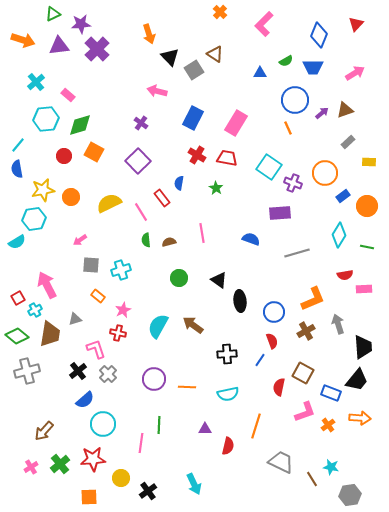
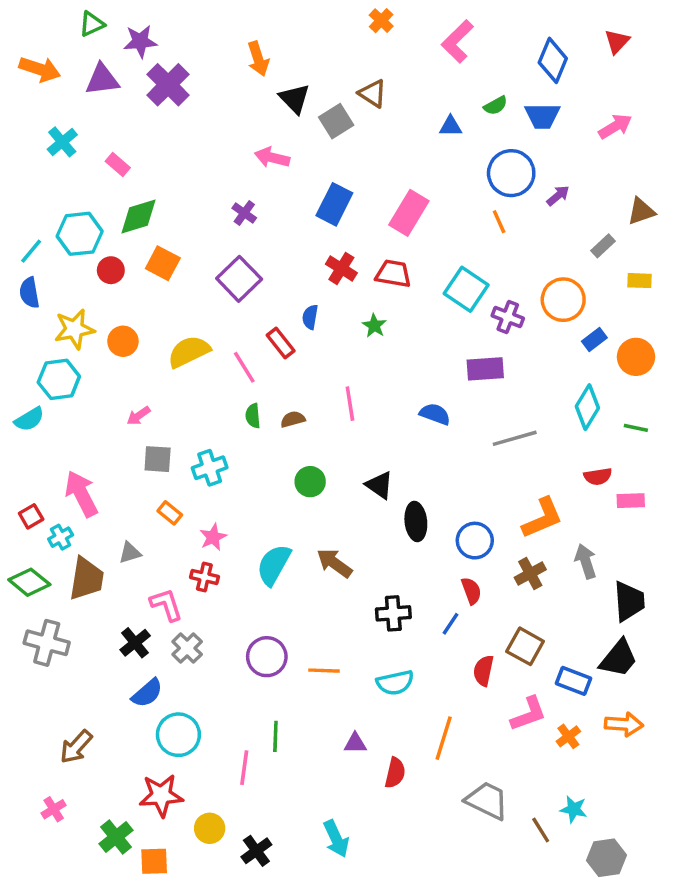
brown triangle: (345, 110) -> (641, 211), moved
cyan hexagon: (46, 119) -> (80, 234), moved
gray cross: (27, 371) -> (47, 643), turned 30
green cross: (60, 464) -> (116, 837), moved

